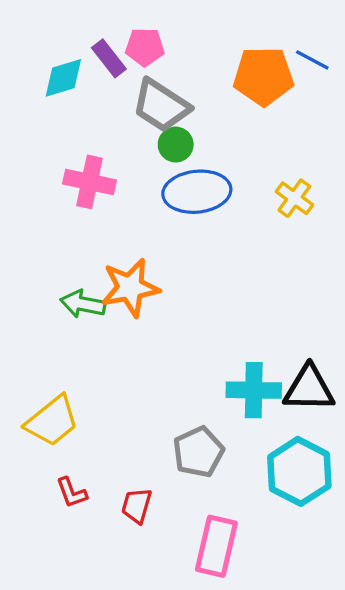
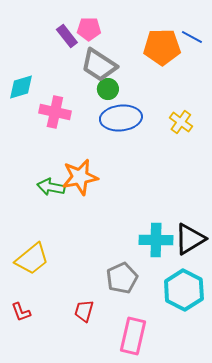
cyan diamond: (63, 78) -> (21, 87), moved
black triangle: (309, 389) -> (190, 239), turned -32
red L-shape: (72, 493) -> (21, 312), moved

